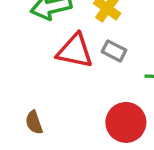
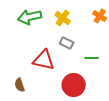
red triangle: (75, 51) -> (44, 60), moved

